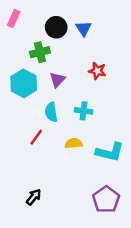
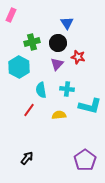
black circle: (56, 27) -> (58, 43), moved
purple triangle: (57, 80) -> (57, 64), moved
cyan L-shape: (110, 152) -> (90, 106), moved

